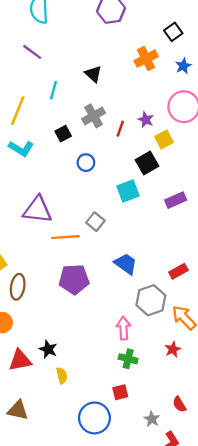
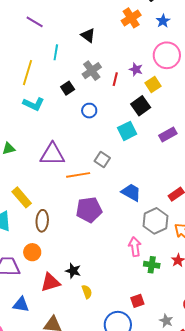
green cross: (128, 359) -> (152, 265), moved

